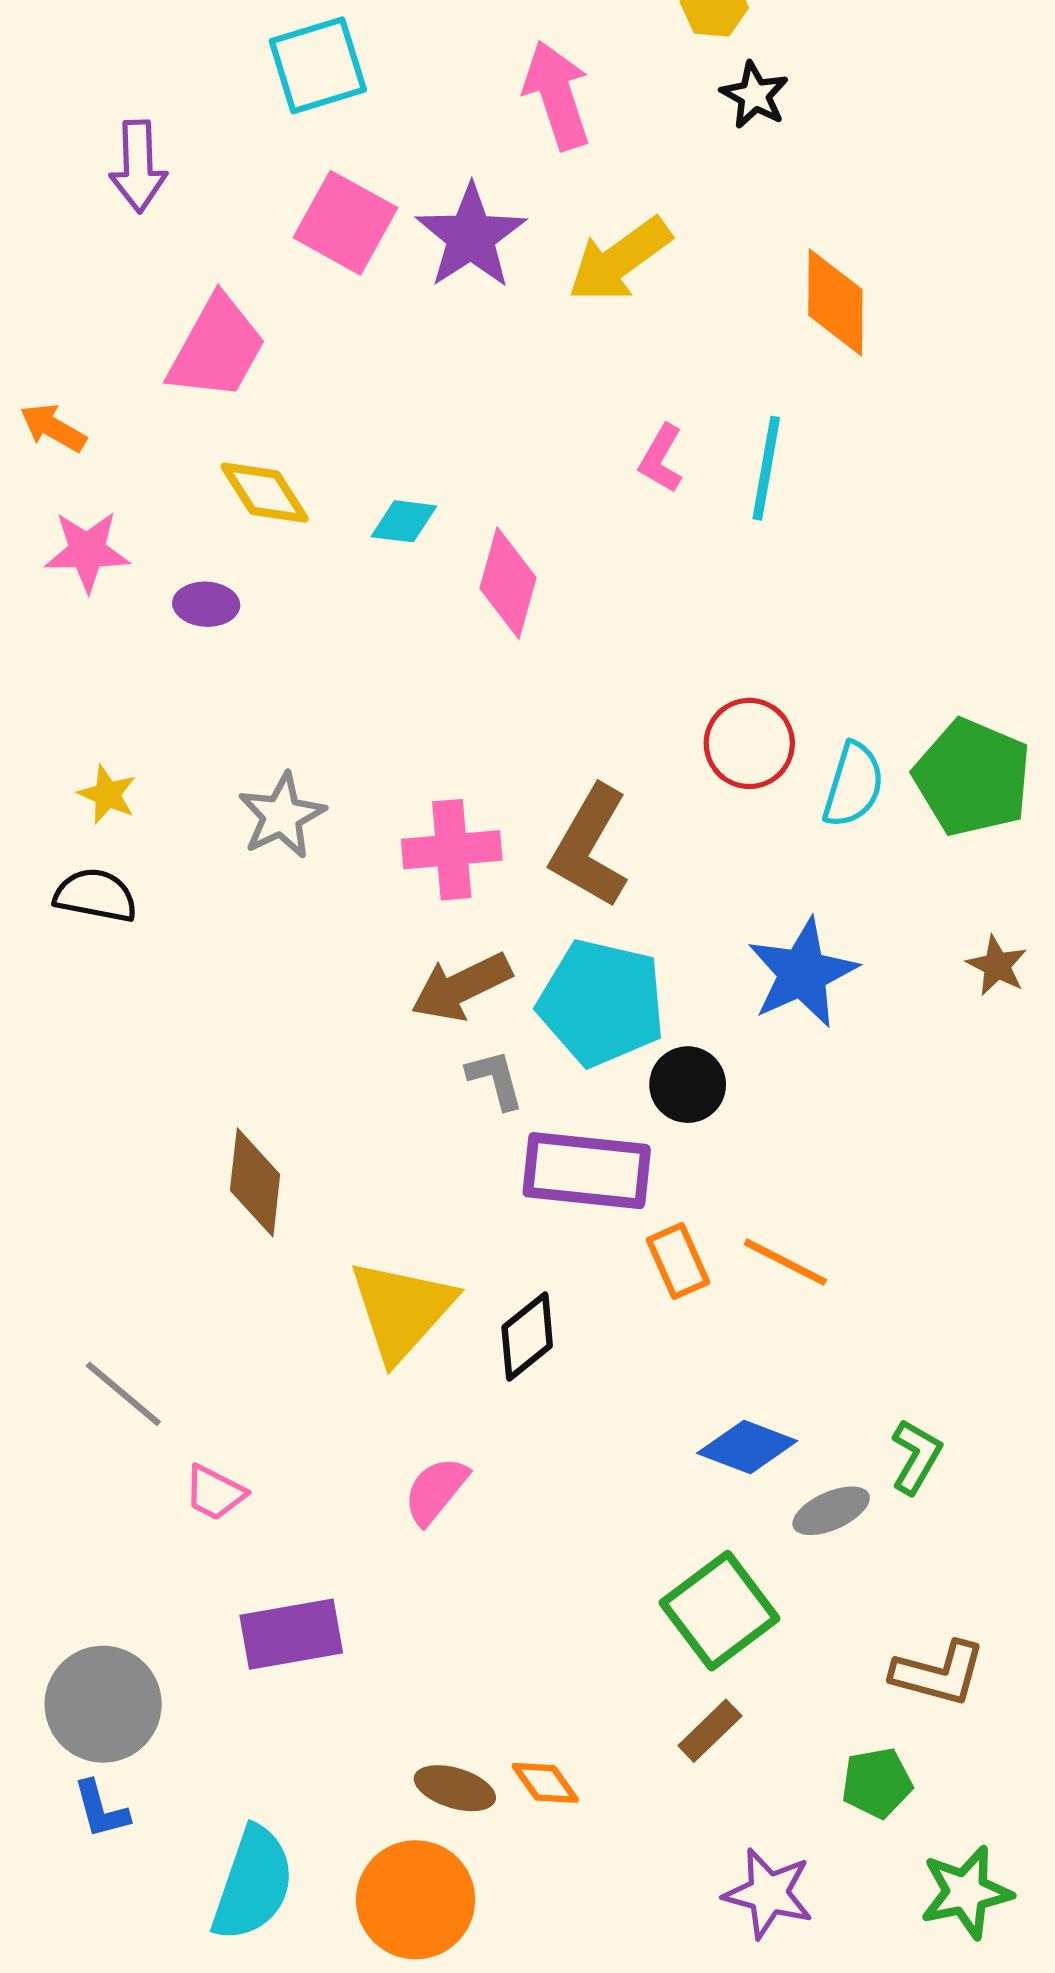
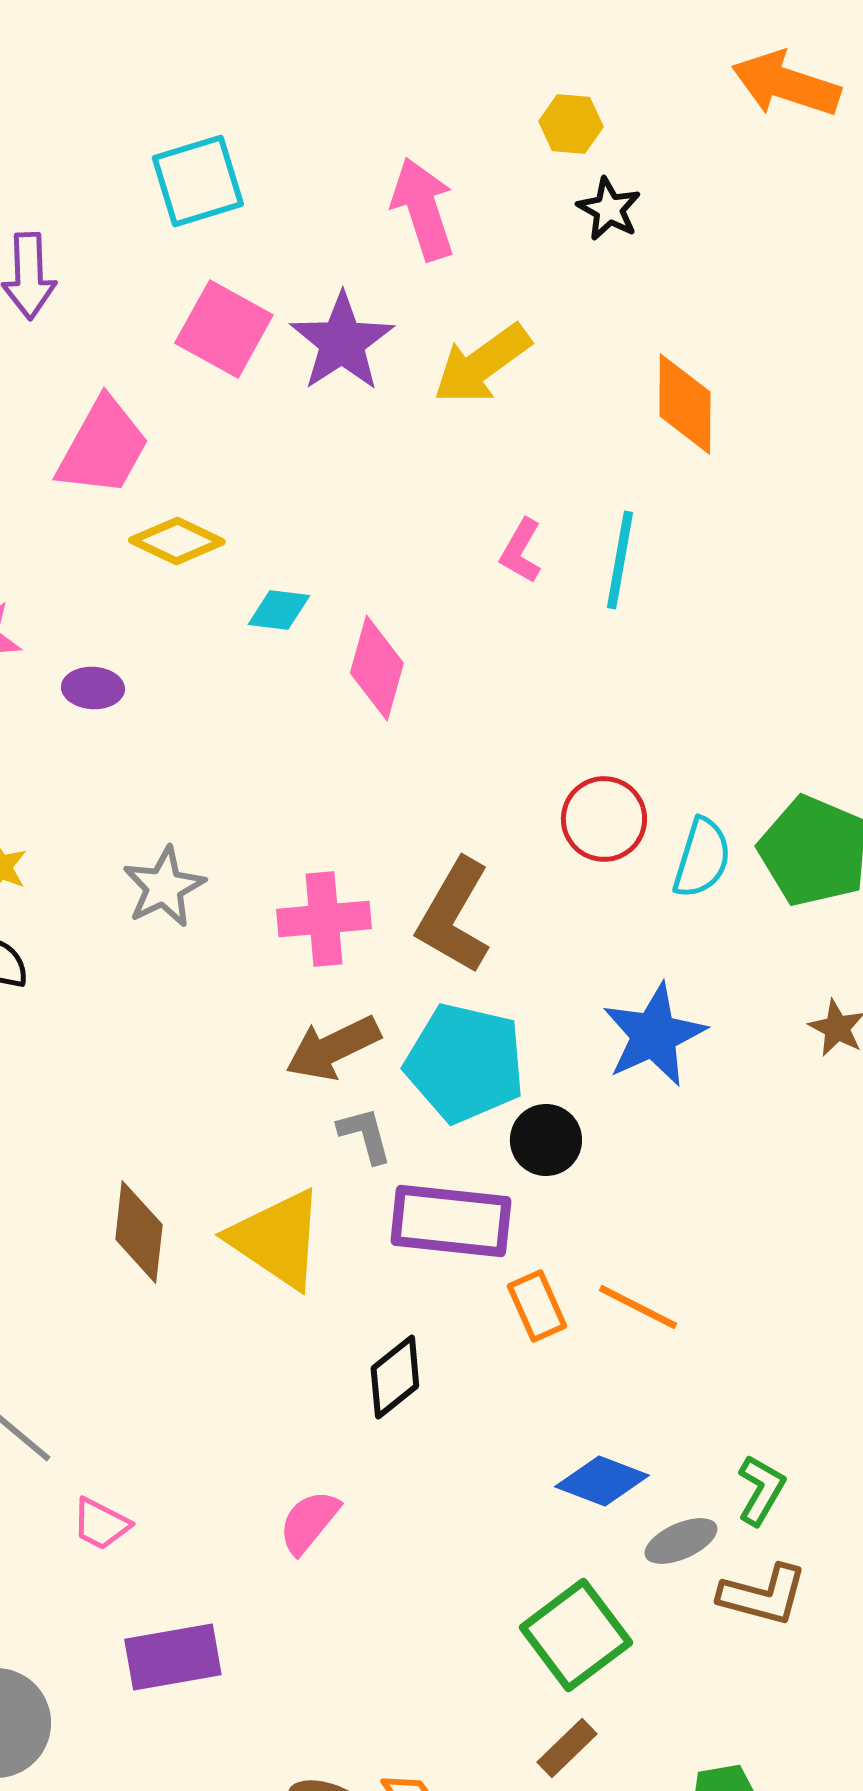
yellow diamond: (265, 493) -> (177, 541), moved, turned -32
yellow triangle: (402, 1310) -> (277, 1239), moved, turned -38
brown L-shape: (938, 1673) -> (763, 1595), moved

